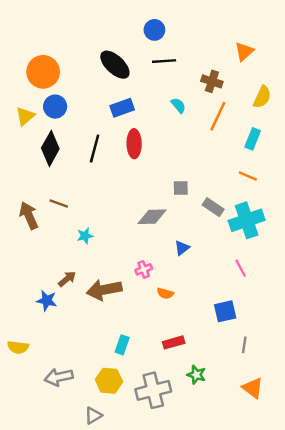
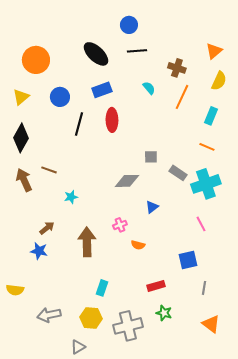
orange triangle: (244, 51) -> (214, 51), moved
blue circle: (55, 107) -> (60, 97), moved
black diamond: (50, 148) -> (21, 138), moved
brown arrow: (67, 279) -> (47, 228), moved
brown arrow: (104, 290) -> (87, 242), turned 100
red rectangle: (174, 342) -> (156, 286), moved

